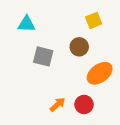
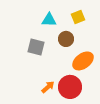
cyan triangle: (26, 24) -> (49, 20), moved
red circle: (84, 104) -> (70, 87), size x1.5

